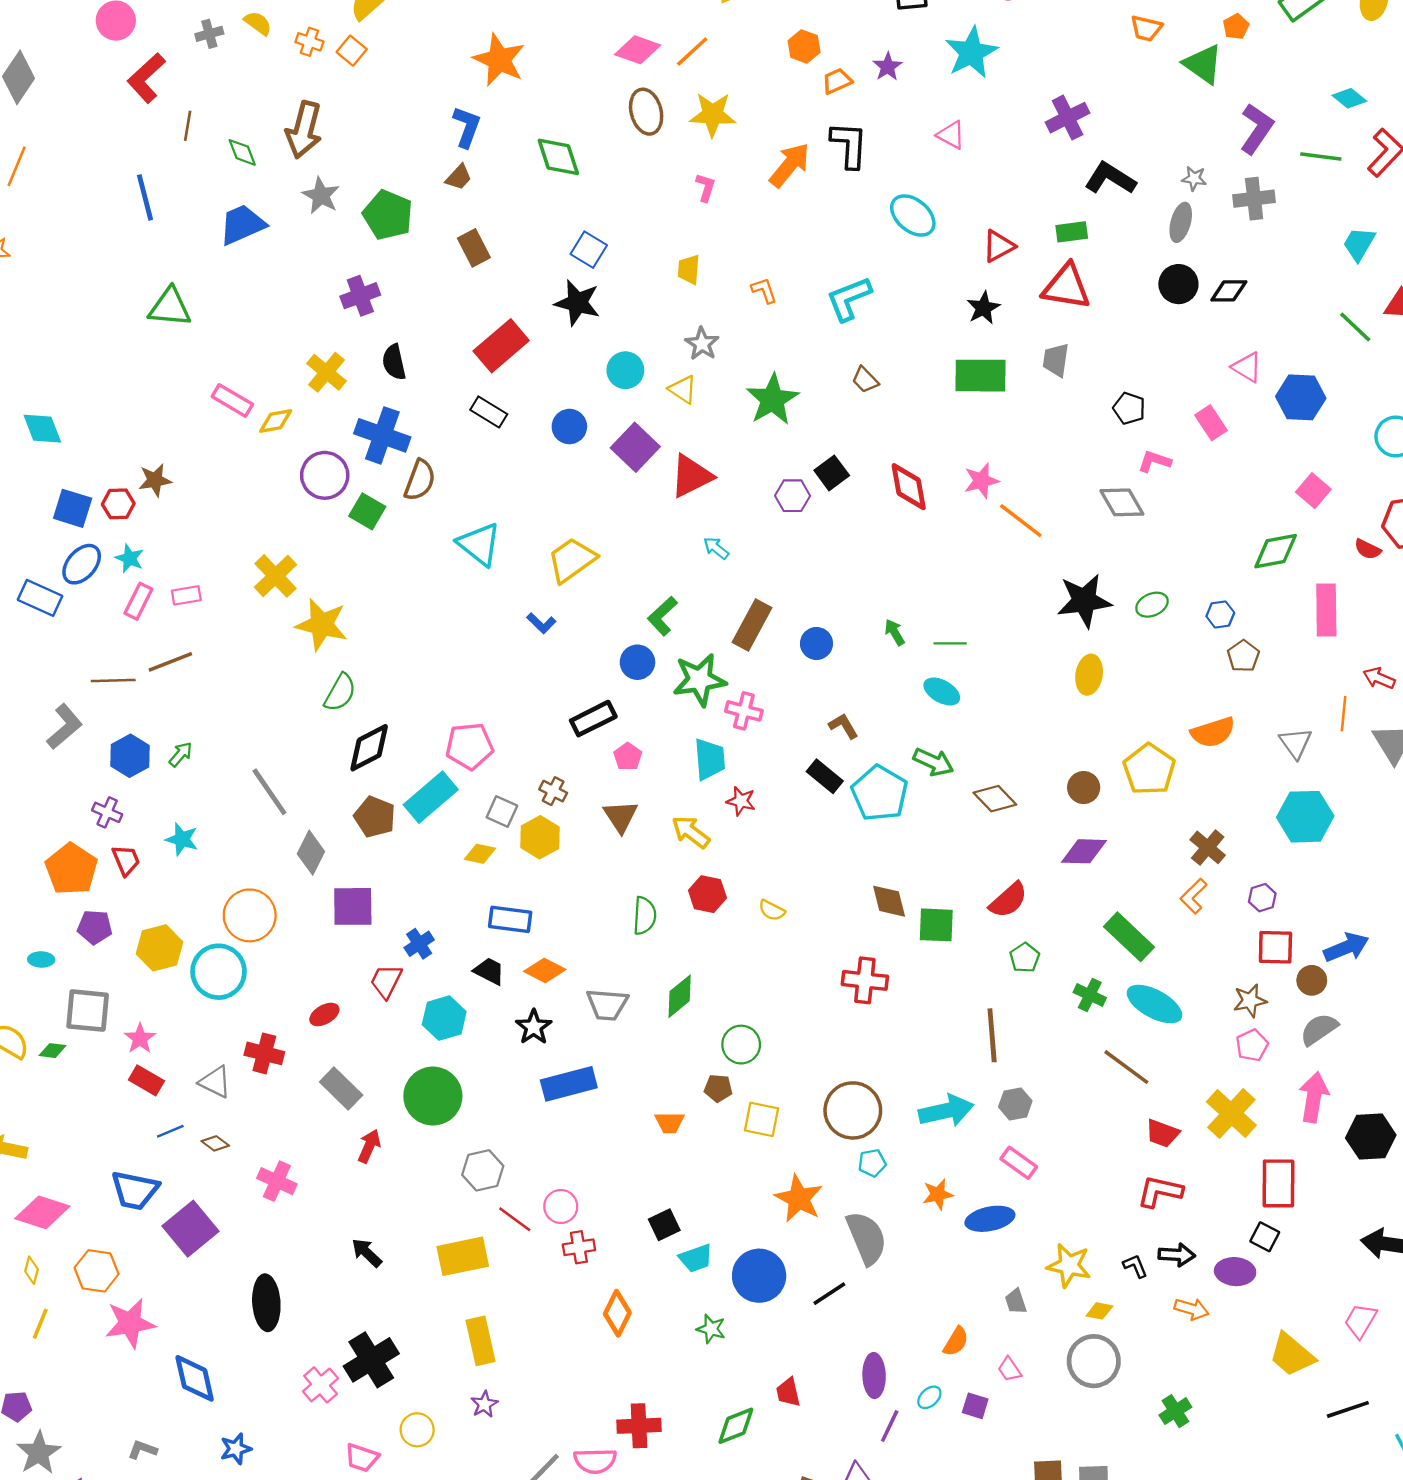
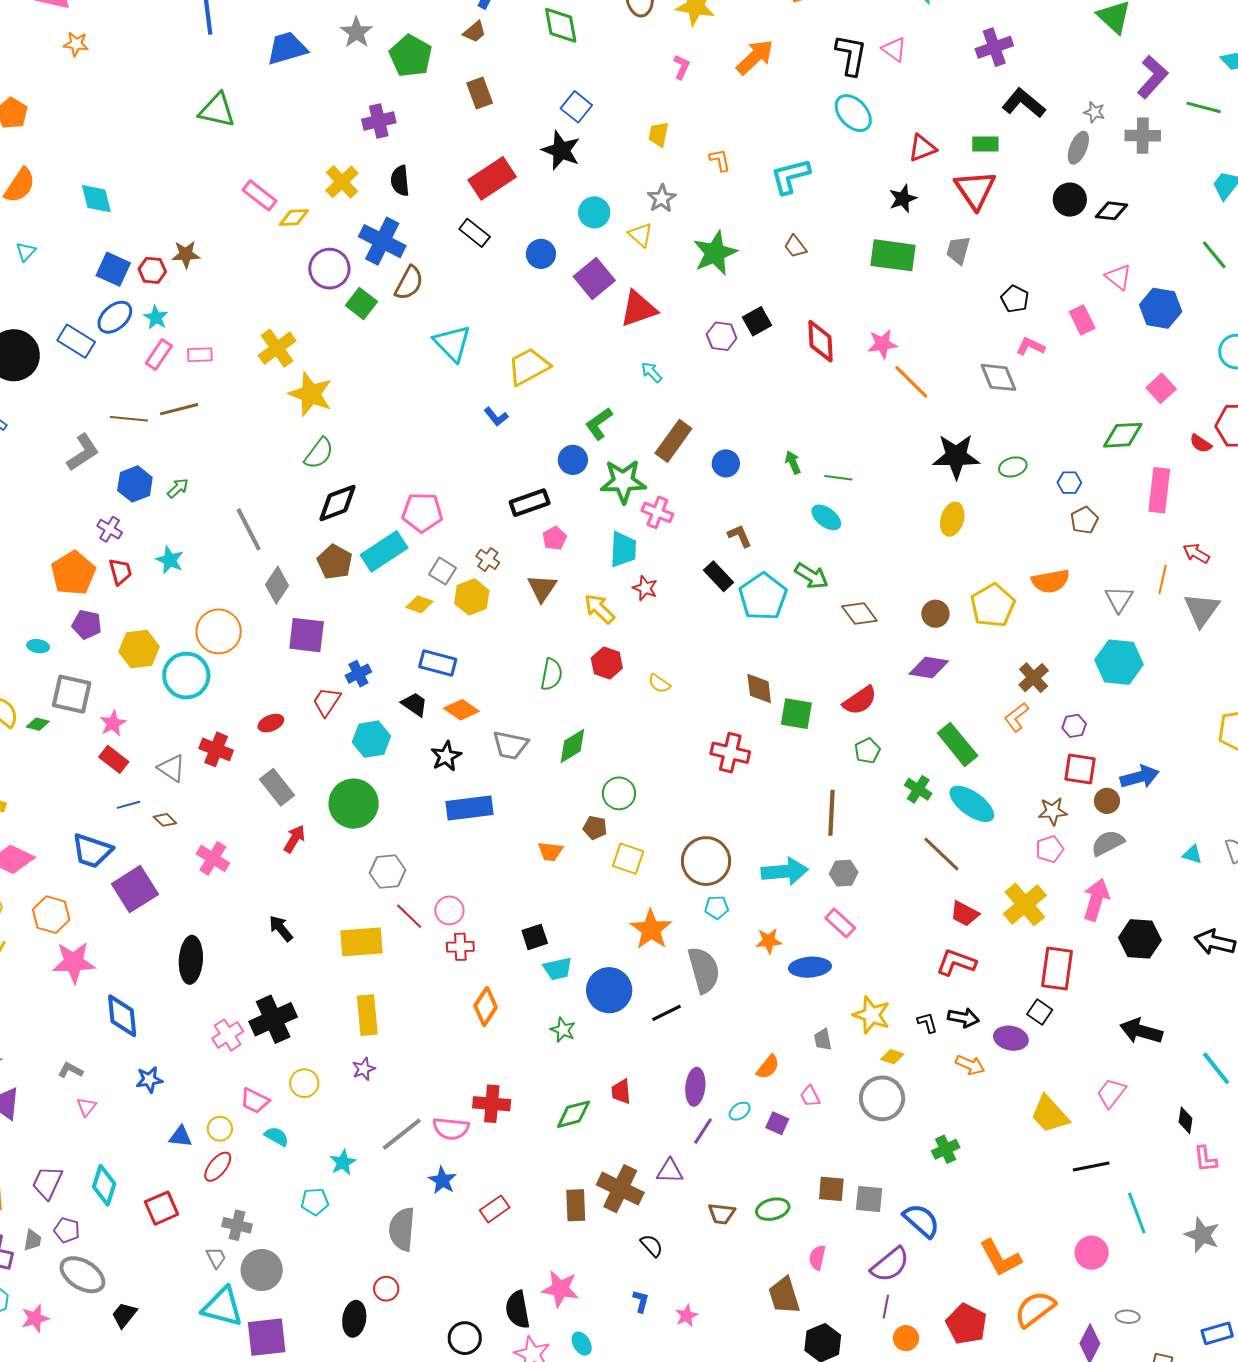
black L-shape: (849, 145) -> (851, 55), moved
red triangle: (1066, 287) -> (975, 190), turned 39

